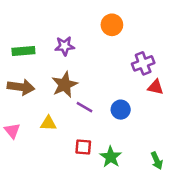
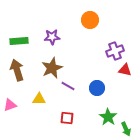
brown arrow: (21, 87) -> (17, 70), turned -115
pink triangle: (12, 131) -> (10, 105), turned 48
green star: (111, 157) -> (108, 117), moved

